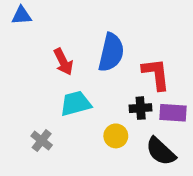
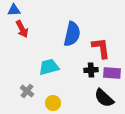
red arrow: (63, 62) -> (22, 29), moved
yellow circle: (116, 136) -> (53, 103), moved

